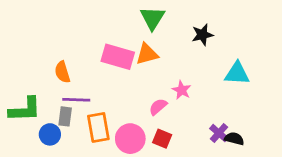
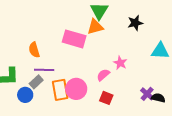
orange triangle: (147, 54) -> (95, 27), moved
gray rectangle: (65, 116) -> (36, 82), turned 40
pink circle: (130, 139) -> (76, 89), moved

